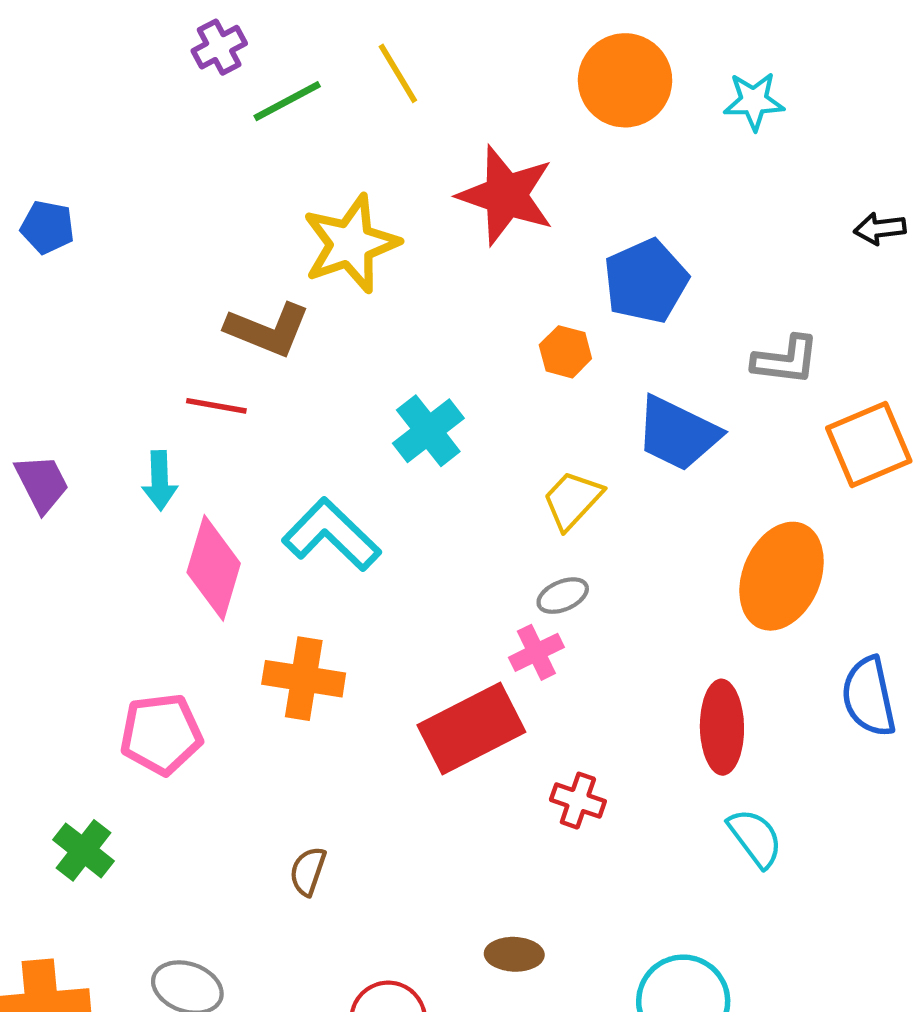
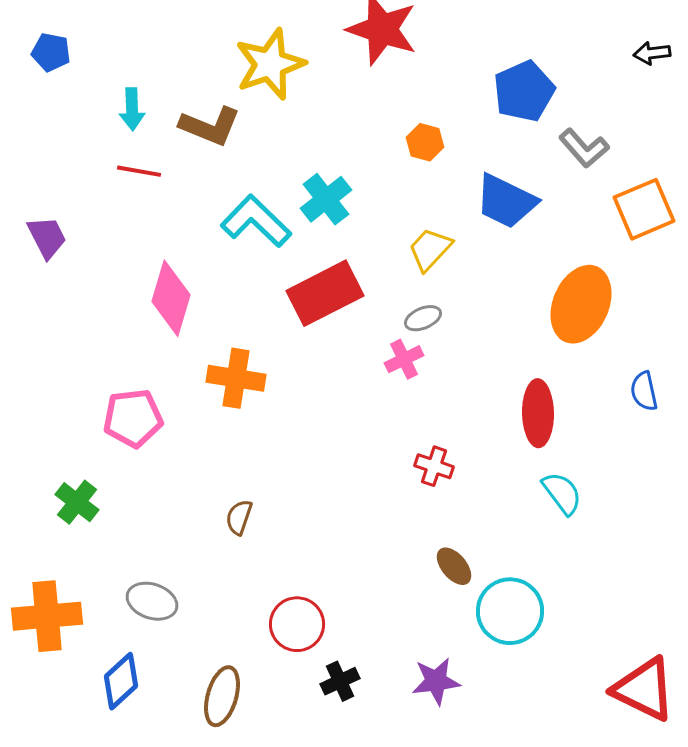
blue pentagon: (646, 281) -> (524, 91), moved
gray L-shape: (786, 360) -> (584, 148), turned 42
red line: (216, 406) -> (139, 171), moved
cyan arrow: (160, 481) -> (132, 109), moved
cyan L-shape: (331, 535) -> (256, 221), moved
blue semicircle: (869, 697) -> (644, 391), size x0.7
red rectangle: (471, 729) -> (325, 293), moved
brown ellipse: (514, 954) -> (454, 566), moved, turned 48

